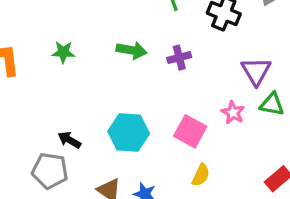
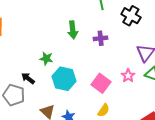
green arrow: (132, 50) -> (73, 30), turned 66
green star: (63, 52) -> (46, 59), moved

